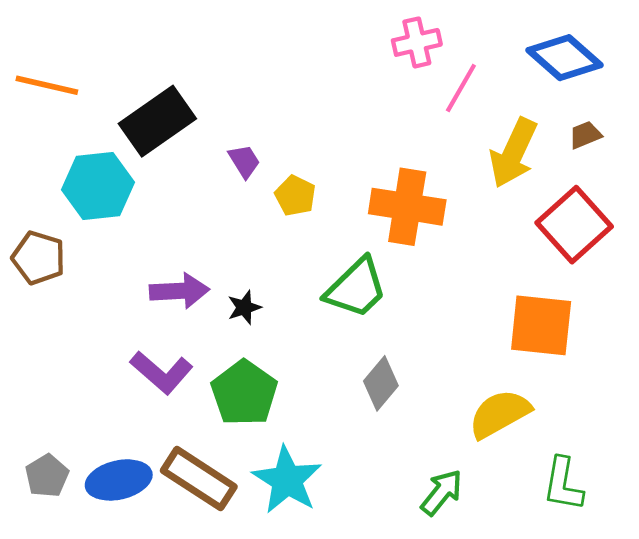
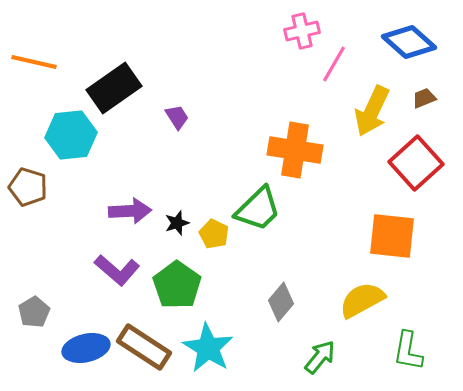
yellow pentagon: (295, 196) -> (214, 234), moved
gray diamond: (381, 383) -> (281, 302), moved
gray pentagon: (47, 476) -> (34, 312), moved

